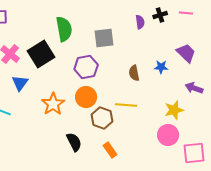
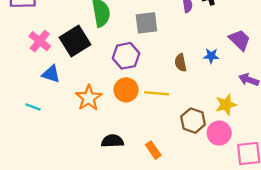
blue triangle: (20, 83) -> (51, 74), turned -48
yellow line: (126, 105) -> (157, 93), moved
brown hexagon: (102, 118) -> (193, 121), moved
black semicircle: (74, 142) -> (112, 141), turned -66

